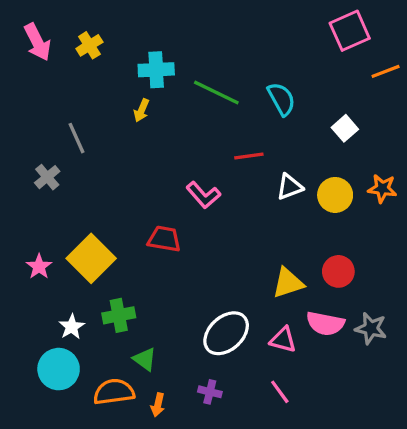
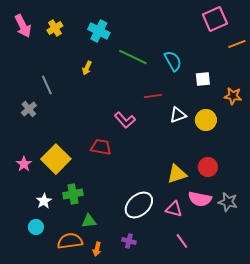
cyan cross: (156, 70) -> (99, 31), moved, turned 30
white square: (345, 128) -> (203, 79), moved, turned 35
orange star: (382, 188) -> (233, 96), moved
green triangle: (145, 359) -> (89, 221), turned -42
cyan circle: (59, 369) -> (36, 227), size x0.6
pink line: (280, 392) -> (182, 241), moved

